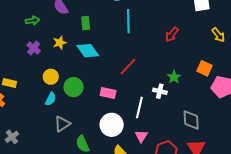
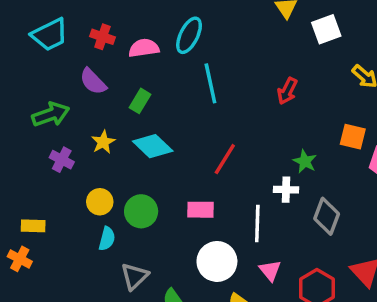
green arrow: (32, 21) -> (51, 114), size x1.5
green rectangle: (86, 23) -> (140, 101), turned 48
gray diamond: (191, 120) -> (327, 216), moved, turned 35

